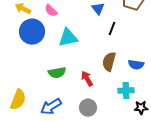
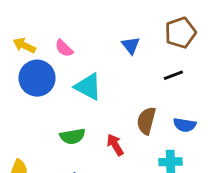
black line: (112, 29) -> (173, 75), moved, turned 48
cyan triangle: (68, 38) -> (88, 87), turned 40

